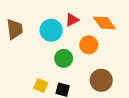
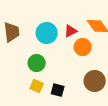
red triangle: (72, 20) -> (71, 31), moved
green circle: (64, 58) -> (37, 63), moved

